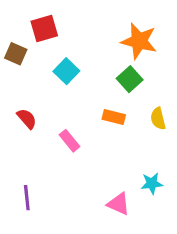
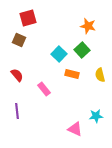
orange star: (139, 41) -> (88, 26), size x0.7
brown square: (16, 54) -> (19, 40), moved
cyan square: (66, 71) -> (59, 54), moved
purple line: (27, 198) -> (17, 111), moved

